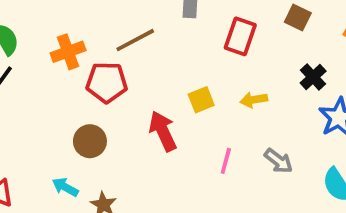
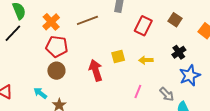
orange cross: (68, 52) -> (51, 22), turned -30
red pentagon: (107, 82) -> (57, 47), moved
pink line: (226, 161) -> (138, 92), moved
gray arrow: (278, 161) -> (167, 94), moved

